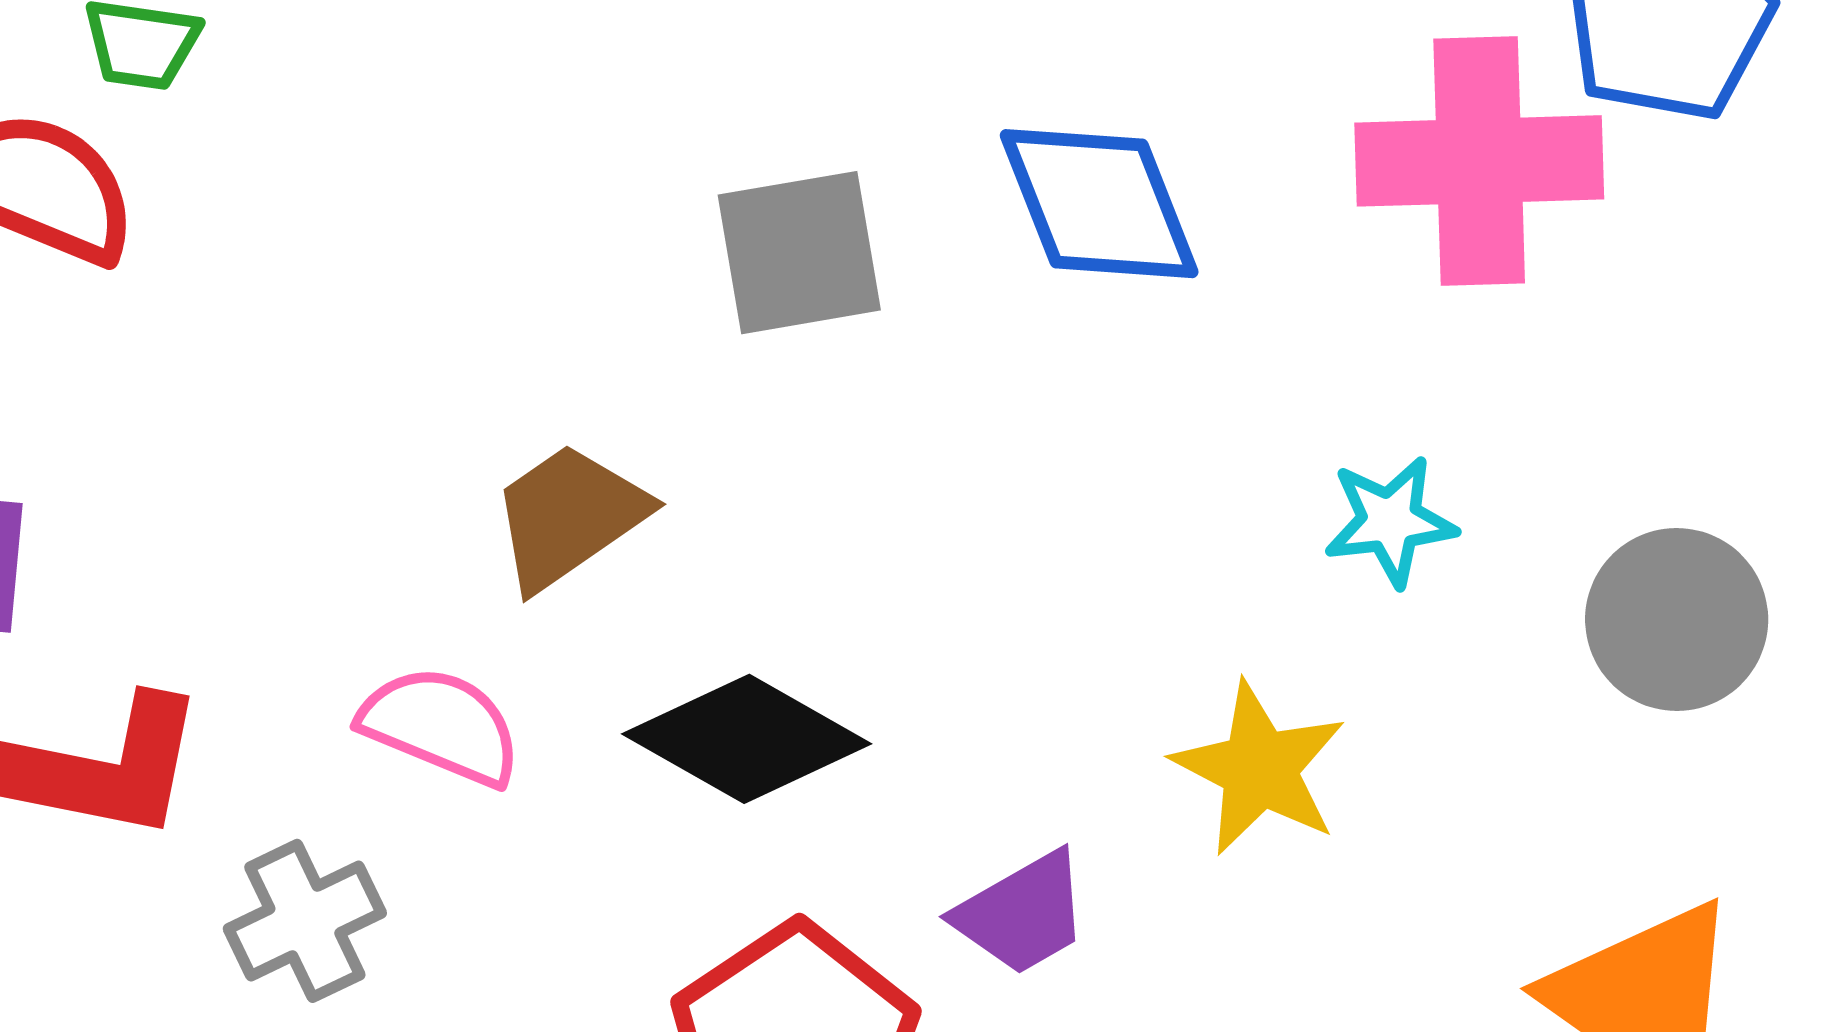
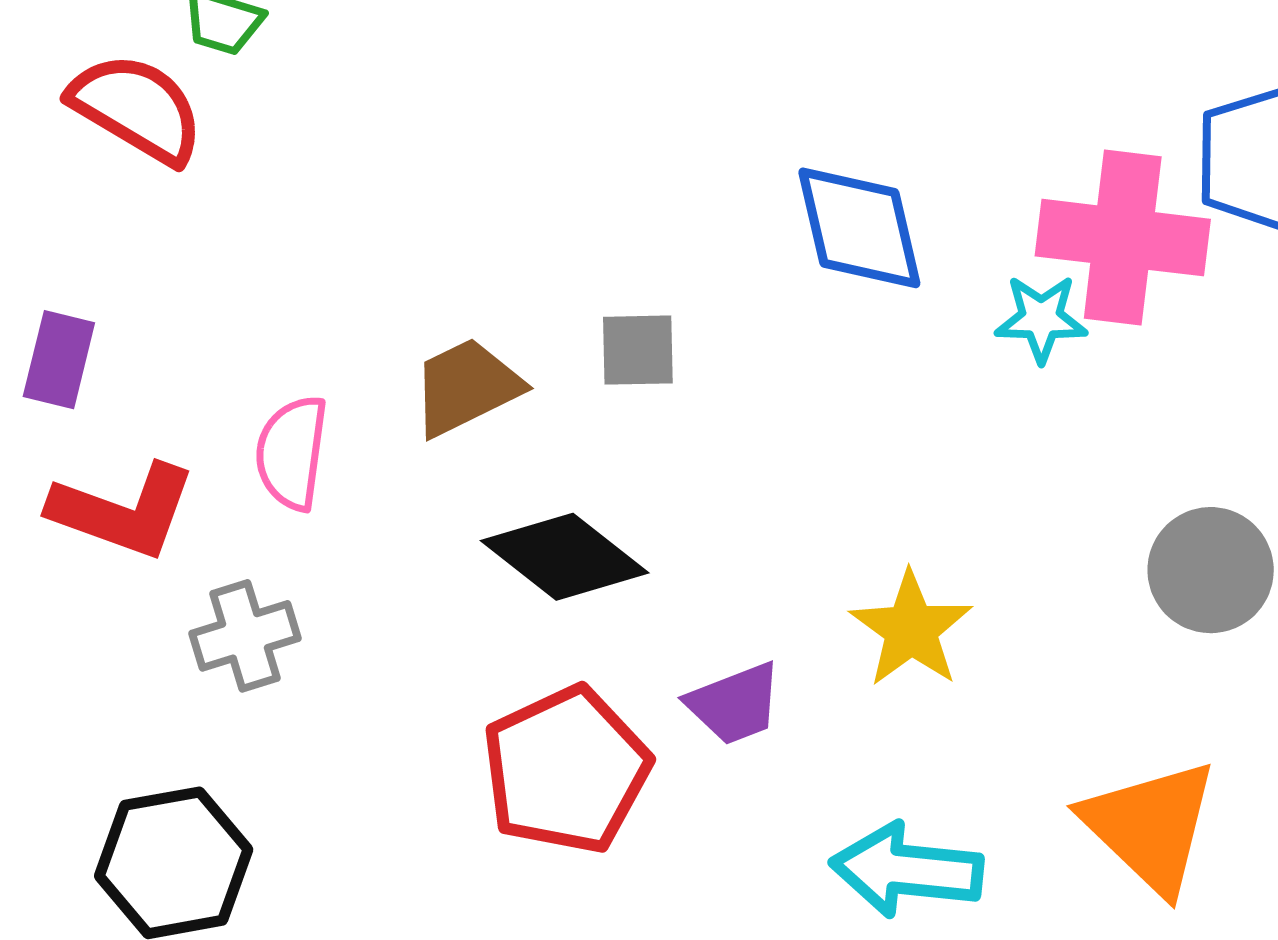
gray square: (799, 253) -> (638, 350), moved, size x0.7
cyan star: (1390, 521) -> (1041, 319), moved
pink semicircle: (441, 726) -> (292, 453), moved, turned -113

